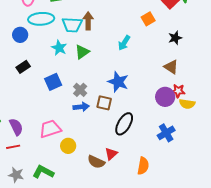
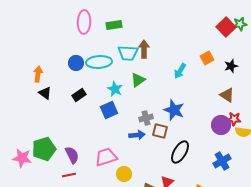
cyan ellipse: (41, 19) -> (99, 62), moved
orange square: (148, 19) -> (207, 58), moved
cyan star: (59, 48) -> (115, 89), moved
gray cross: (80, 90) -> (146, 118), moved, turned 32

